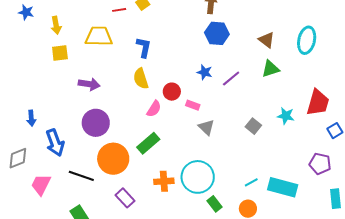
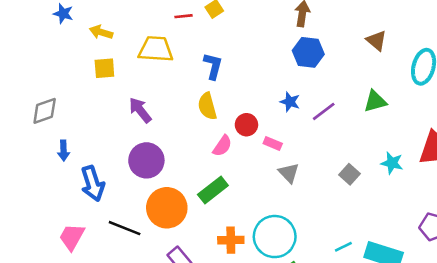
yellow arrow: (56, 25) -> (101, 32), turned 114
brown triangle: (267, 40) -> (376, 41), moved
purple arrow: (89, 84) -> (140, 110), turned -140
gray diamond: (18, 158) -> (45, 111), moved

